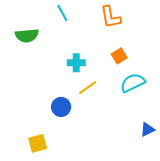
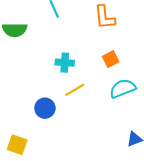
yellow square: (38, 143) -> (17, 145), turned 30

